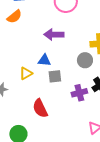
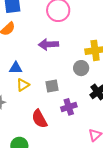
blue triangle: (44, 60) -> (16, 68), moved
purple cross: (79, 93) -> (69, 107), moved

